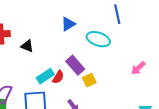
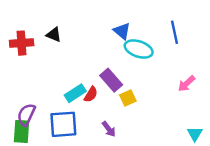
blue line: (117, 14) -> (175, 32), moved
blue triangle: (68, 24) -> (122, 31), moved, turned -49
black triangle: (27, 46) -> (54, 35), moved

